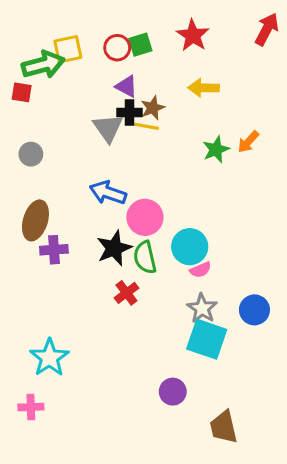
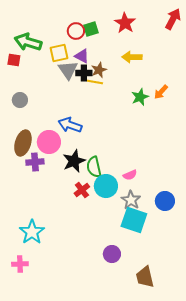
yellow square: (68, 49) -> (59, 53), moved
green arrow: (43, 65) -> (28, 42), turned -148
gray triangle: (108, 128) -> (68, 70), moved
pink circle: (145, 217) -> (49, 142), moved
cyan circle: (190, 247) -> (106, 186), moved

